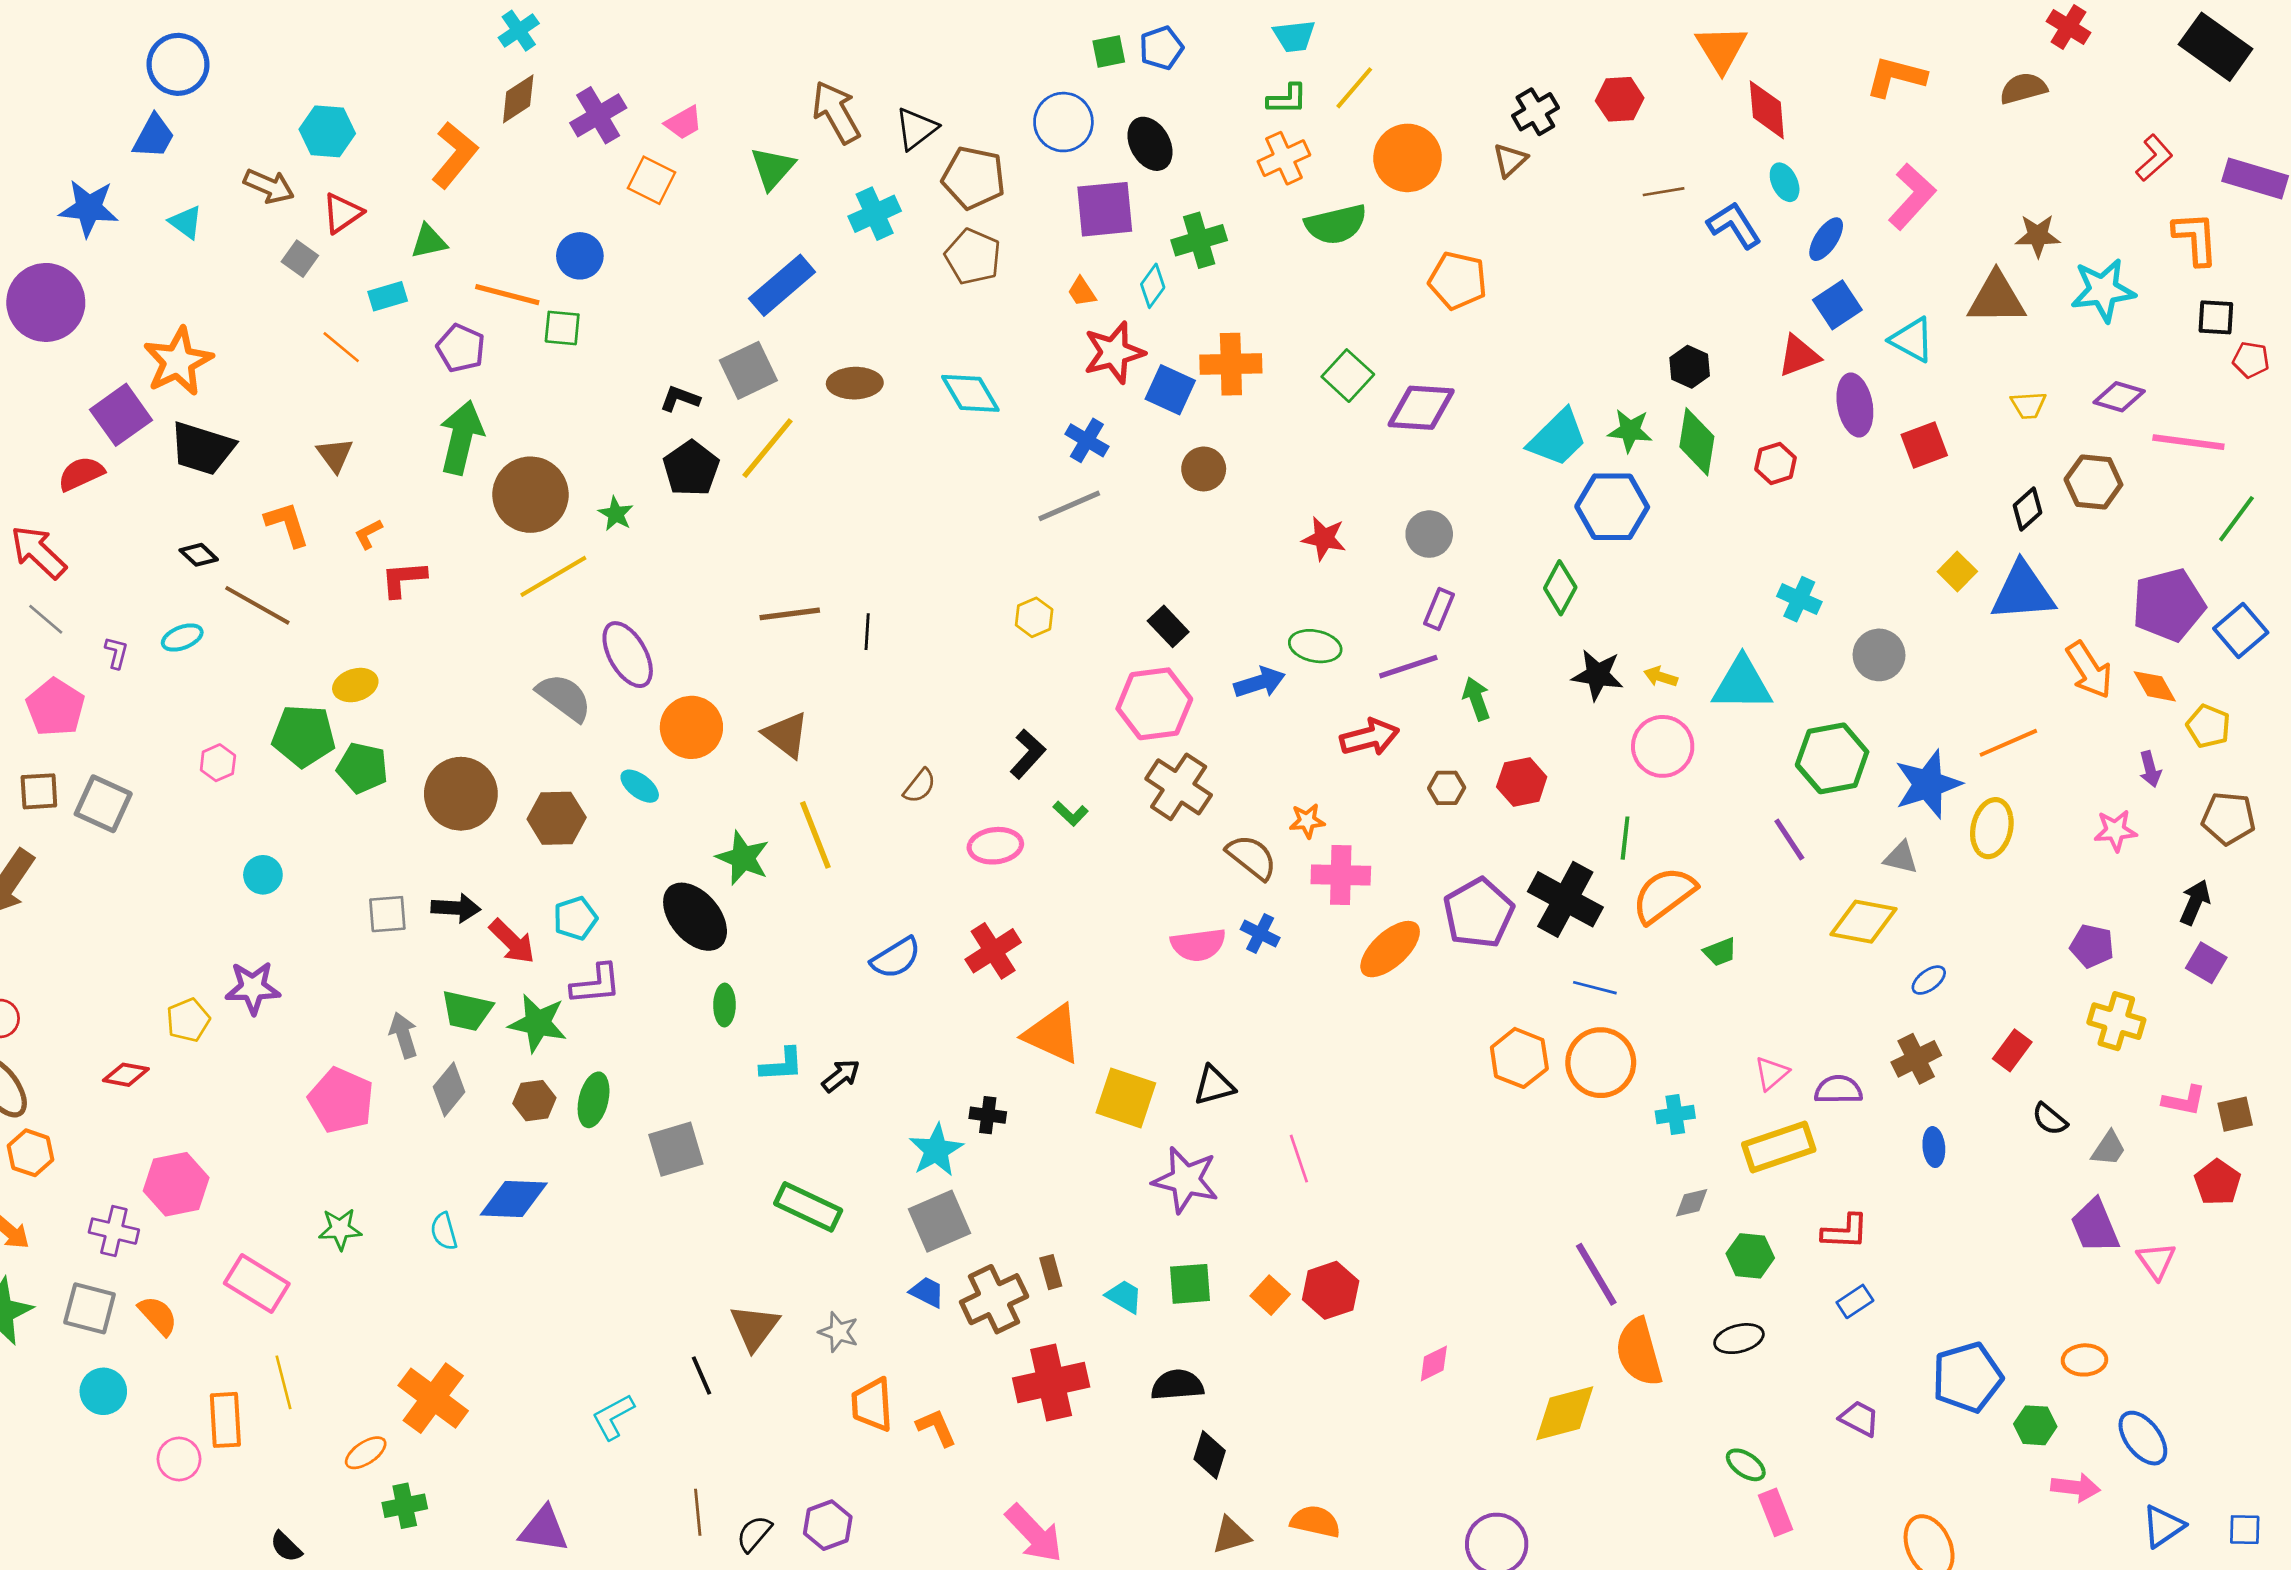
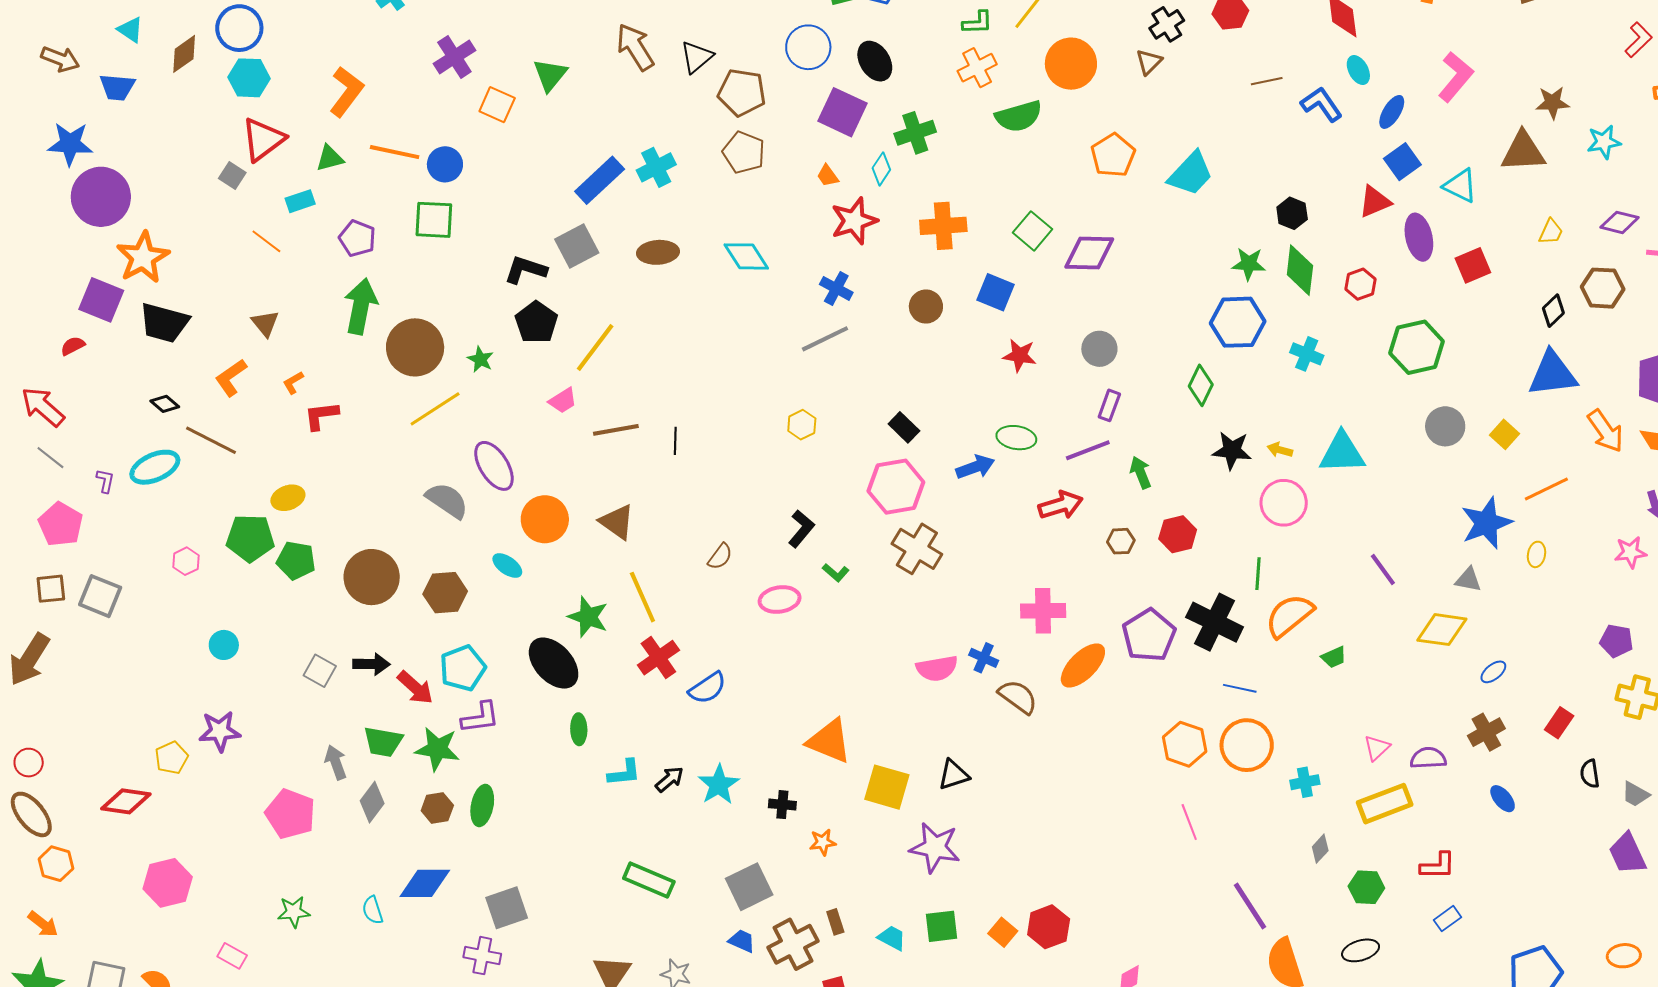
blue circle: (178, 64) -> (239, 28), moved
brown diamond: (518, 99) -> (184, 54), moved
pink trapezoid: (684, 123) -> (563, 401), moved
blue trapezoid: (154, 136) -> (117, 87), turned 69
green triangle: (773, 168) -> (550, 75), moved
brown arrow: (269, 186) -> (60, 59), moved
purple square: (1105, 209) -> (842, 112), turned 33
red triangle: (342, 213) -> (263, 139), size x1.4
cyan cross: (875, 214) -> (656, 167), moved
cyan triangle: (186, 222) -> (130, 30), moved
orange pentagon: (1458, 281) -> (1113, 155), turned 30
cyan star: (2103, 290) -> (1604, 142), size x0.7
orange line: (507, 295) -> (395, 152), moved
purple circle: (46, 302) -> (101, 197), moved
green square: (562, 328) -> (434, 220), size x1.4
blue square: (1170, 390) -> (996, 292), moved
black L-shape: (680, 399) -> (526, 270), size x1.4
yellow trapezoid: (2028, 405) -> (1551, 232), turned -60
purple square: (121, 415) -> (101, 300), turned -30
cyan trapezoid: (1558, 438) -> (1191, 174), moved
yellow line: (767, 448) -> (595, 347), moved
red semicircle: (81, 474) -> (73, 346), size x0.7
orange L-shape: (287, 524) -> (231, 378), turned -105
yellow square: (1957, 572) -> (1505, 434), moved
cyan cross: (1799, 599) -> (1307, 354), moved
cyan ellipse: (182, 638) -> (155, 467), size x1.6
green hexagon: (1832, 758) -> (1417, 347), moved
orange star: (1307, 821) -> (823, 842), moved
yellow ellipse: (1992, 828) -> (1536, 554), size x0.6
brown semicircle: (1252, 857) -> (1018, 697), moved
gray square: (387, 914) -> (320, 671), turned 36
cyan pentagon: (575, 918) -> (463, 668), size x1.4
red cross: (993, 951) -> (658, 658), moved
red diamond: (126, 1075) -> (126, 801), size x1.4
black semicircle: (2050, 1119) -> (1590, 774), turned 44
blue ellipse: (1934, 1147) -> (1503, 799), turned -32
gray square: (676, 1149) -> (507, 908), moved
gray trapezoid: (2109, 1149) -> (1636, 794), turned 88
cyan star: (936, 1150) -> (719, 785), moved
pink line: (1299, 1159) -> (1189, 822), moved
gray diamond: (1692, 1203) -> (1320, 849), turned -32
purple cross: (114, 1231) -> (482, 956), moved
pink rectangle: (257, 1284) -> (232, 956), size x0.6

